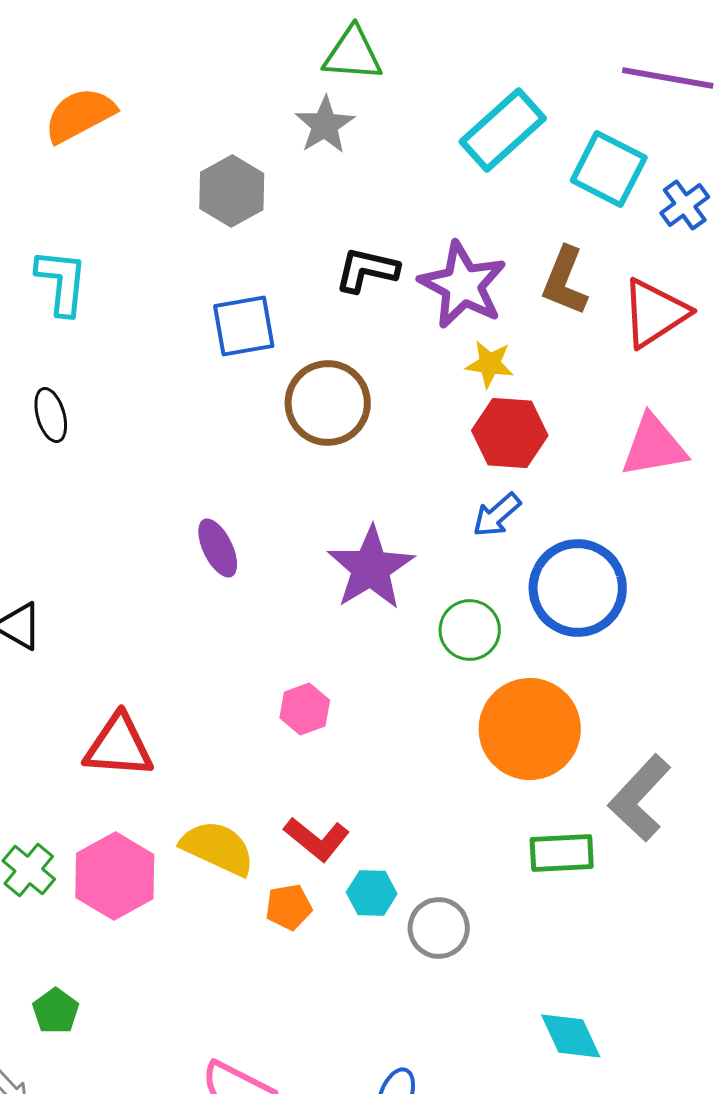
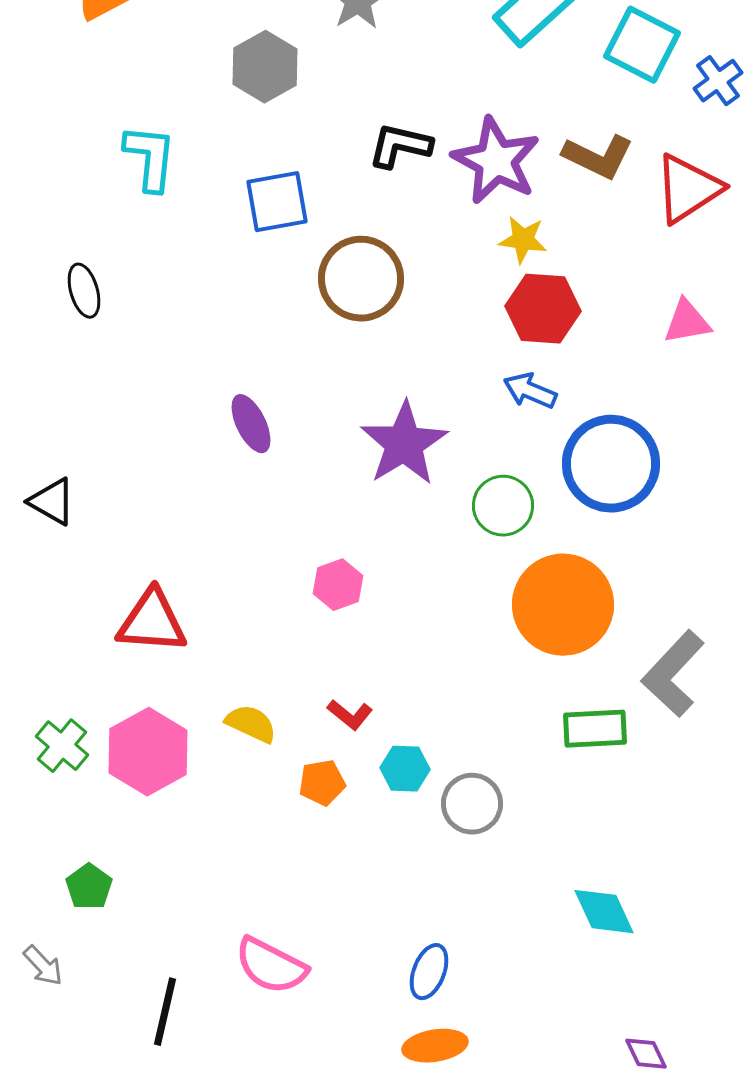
brown L-shape: (565, 281) -> (598, 157), turned -86
cyan L-shape: (62, 282) -> (150, 158), moved
pink triangle: (654, 446) -> (687, 322), size x0.7
blue arrow: (497, 515) -> (530, 391), turned 64
red L-shape: (317, 839) -> (350, 715), size x0.7
yellow semicircle: (218, 848) -> (251, 724), size x0.7

